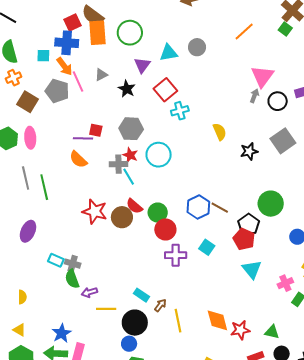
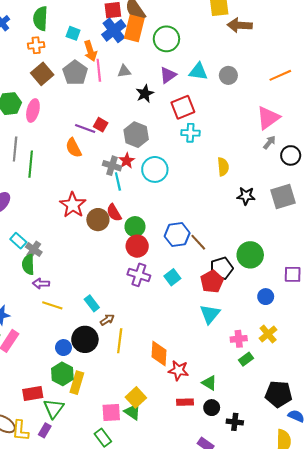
blue cross: (67, 43) -> (114, 30), moved, turned 30
pink triangle: (262, 76) -> (268, 118), moved
black circle: (135, 323) -> (85, 339), moved

